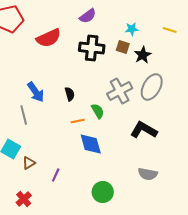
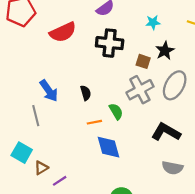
brown square: (123, 47) -> (143, 61), moved
gray semicircle: (148, 174) -> (172, 168), moved
purple line: (56, 175) -> (60, 181), moved, turned 32

